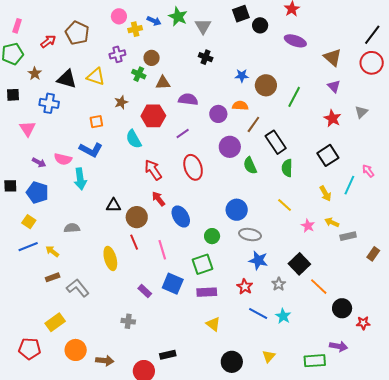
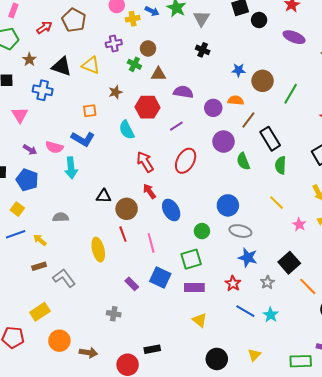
red ellipse: (193, 167) -> (186, 161), turned 45

